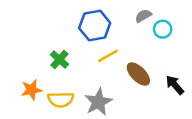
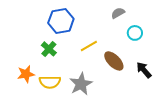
blue hexagon: (95, 25) -> (61, 21), moved
cyan circle: (163, 29) -> (135, 33), moved

